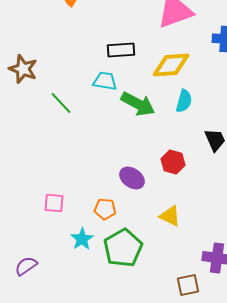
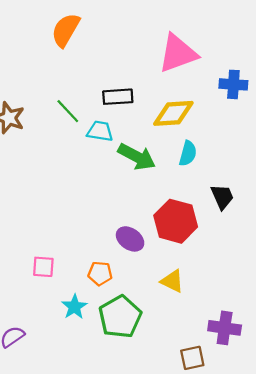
green line: (61, 103) -> (68, 111), moved
red hexagon: (173, 162) -> (176, 221), size x1.6

